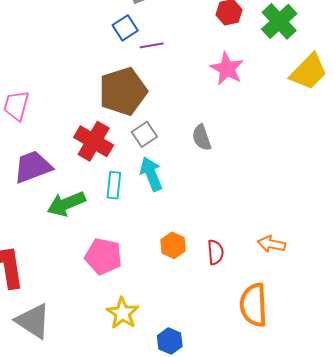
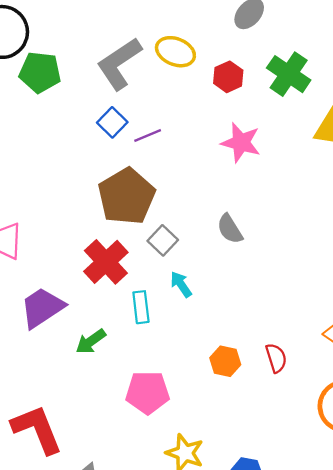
red cross: (94, 141) -> (106, 262), turned 30
cyan arrow: (151, 174) -> (181, 284), size x0.7
green arrow: (66, 204) -> (91, 341), size x0.7

